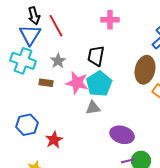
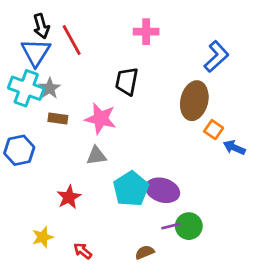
gray star: (58, 61) -> (50, 88), moved
cyan pentagon: (99, 84) -> (131, 189), moved
gray triangle: (93, 108) -> (96, 156), moved
blue hexagon: (27, 125) -> (19, 150), moved

